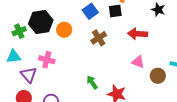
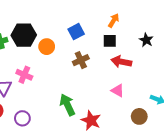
black square: (115, 11) -> (110, 41), moved
brown circle: (158, 76) -> (139, 116), moved
green arrow: (92, 82) -> (67, 105), size x1.5

